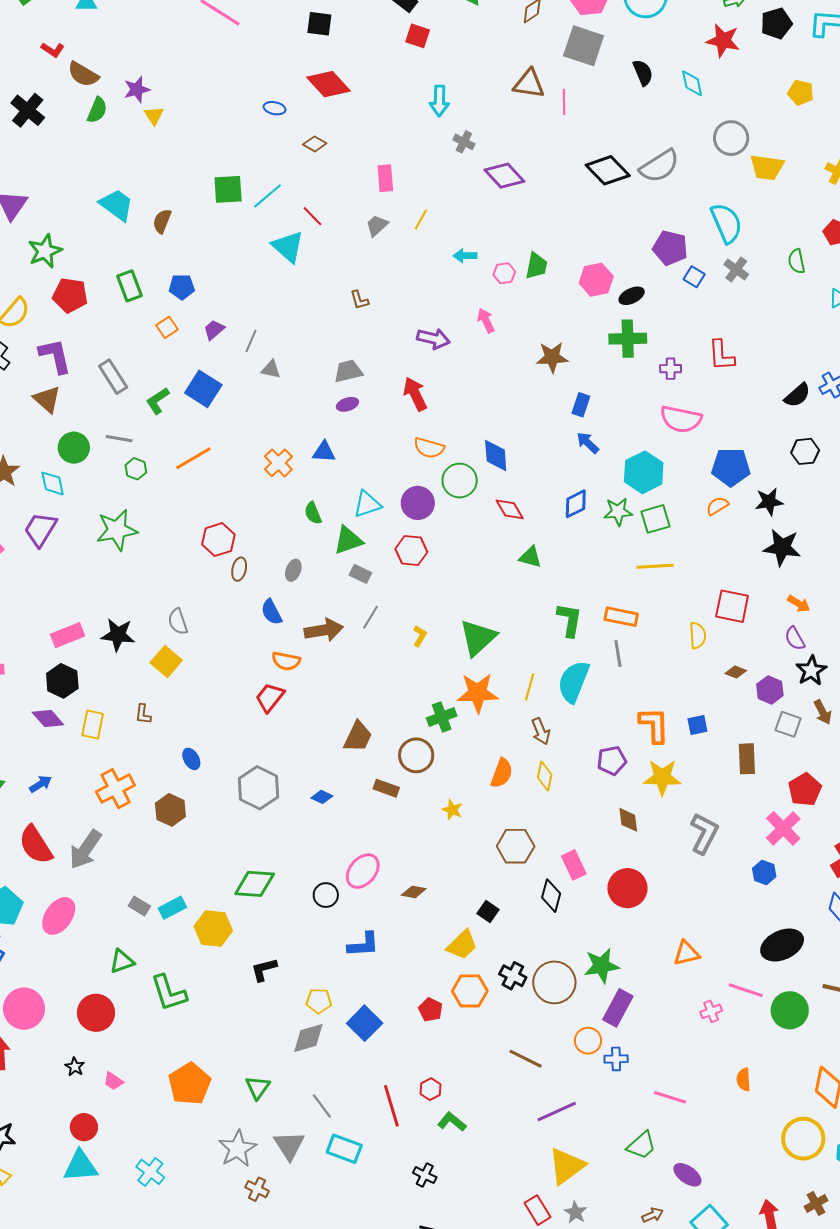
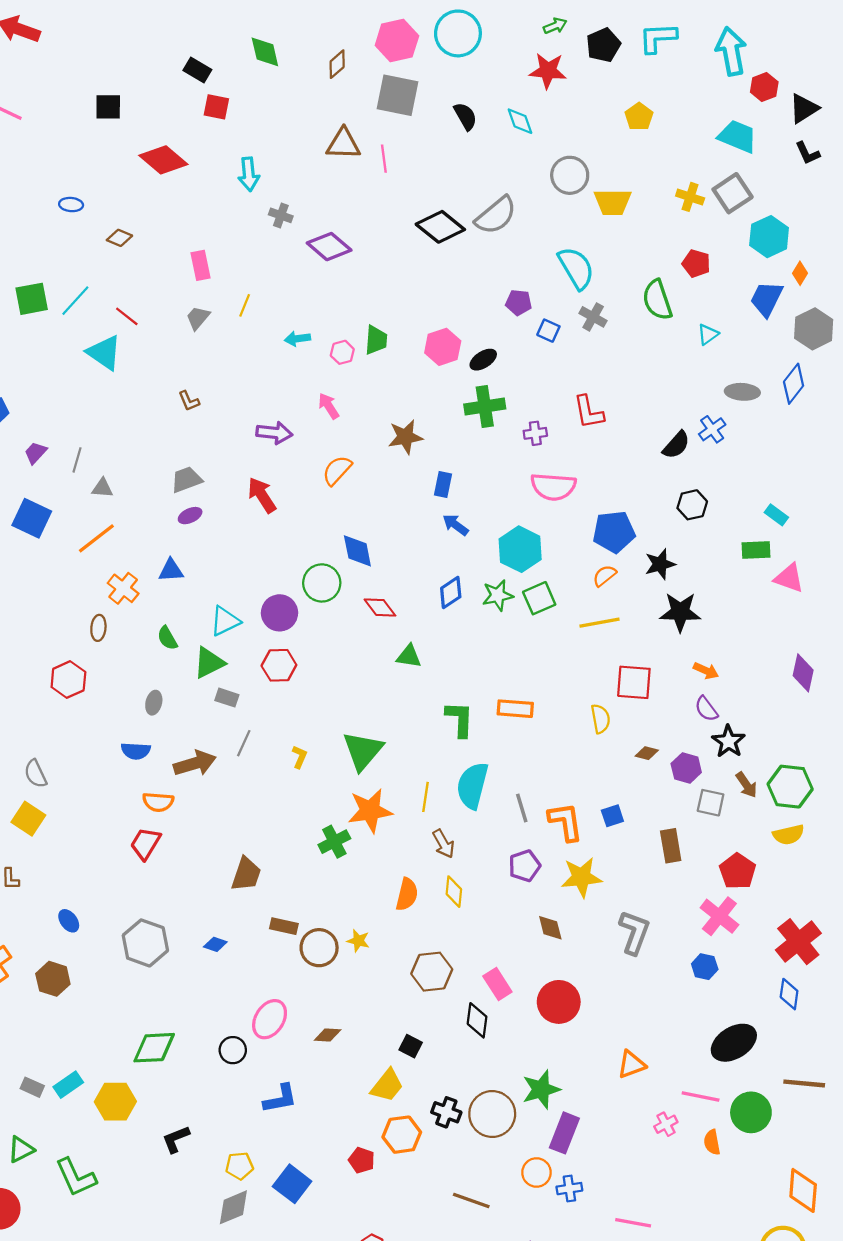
red diamond: (329, 84) -> (163, 160), moved
yellow pentagon: (801, 93) -> (639, 117), turned 30
purple pentagon: (670, 248) -> (519, 302), size x0.7
green semicircle: (797, 261) -> (657, 300), size x1.5
orange semicircle: (429, 448) -> (337, 470), moved, turned 124
orange line: (193, 458) -> (96, 538), moved
yellow line: (655, 566) -> (600, 623), moved
brown ellipse: (239, 569) -> (98, 628), moved
blue semicircle: (271, 612) -> (136, 751), turned -52
gray line: (618, 654) -> (522, 808), moved
brown circle: (416, 755) -> (319, 948), moved
orange semicircle: (744, 1080) -> (712, 1142), moved

